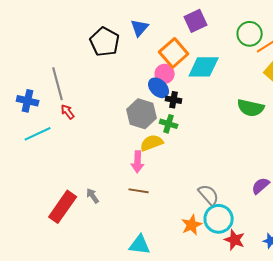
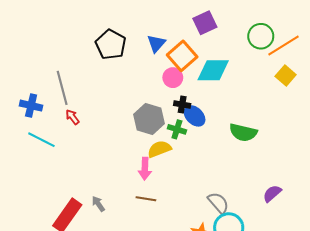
blue triangle: (140, 28) -> (156, 43), moved
blue ellipse: (159, 88) -> (195, 116), moved
green semicircle: (251, 108) -> (243, 132), moved
cyan line: (38, 134) -> (41, 140), turned 52

